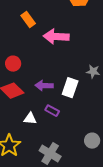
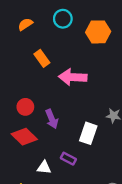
purple arrow: (44, 86) -> (52, 119), moved, turned -114

